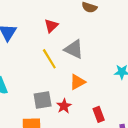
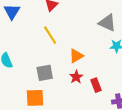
gray triangle: (74, 49) -> (107, 23), moved
red star: (64, 106) -> (76, 77), moved

